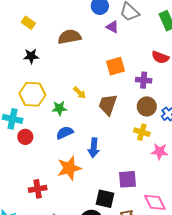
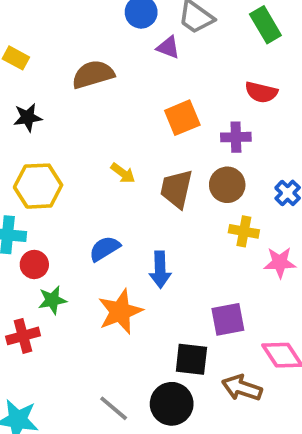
brown circle: (147, 106) -> (227, 185), moved
green star: (59, 108) -> (52, 300), moved
red cross: (38, 189) -> (23, 336), moved

